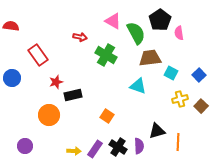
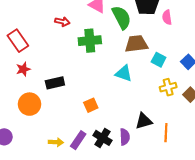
green cross: (106, 55) -> (90, 41), turned -35
red star: (56, 82) -> (23, 69), moved
orange square: (107, 116) -> (91, 105), turned 32

